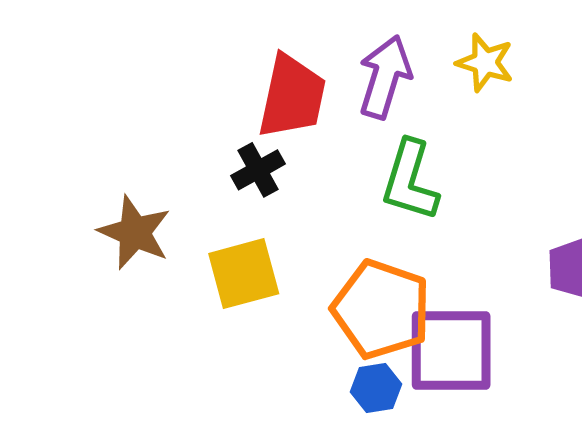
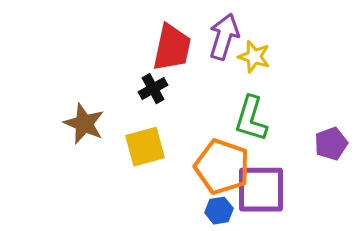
yellow star: (485, 63) -> (254, 57), moved
green L-shape: (410, 181) -> (251, 119), moved

